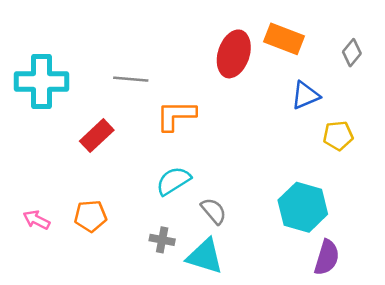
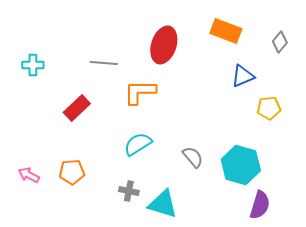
red ellipse: (234, 54) -> (164, 45), moved
cyan cross: (41, 82) -> (33, 65), size x0.5
gray semicircle: (214, 211) -> (193, 157), moved

